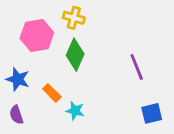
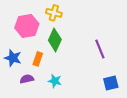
orange rectangle: (52, 93) -> (38, 59), moved, turned 64
purple semicircle: (16, 115) -> (27, 79), moved, turned 96

